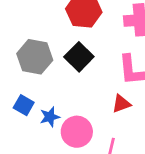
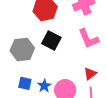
red triangle: (121, 104) -> (90, 74), moved

